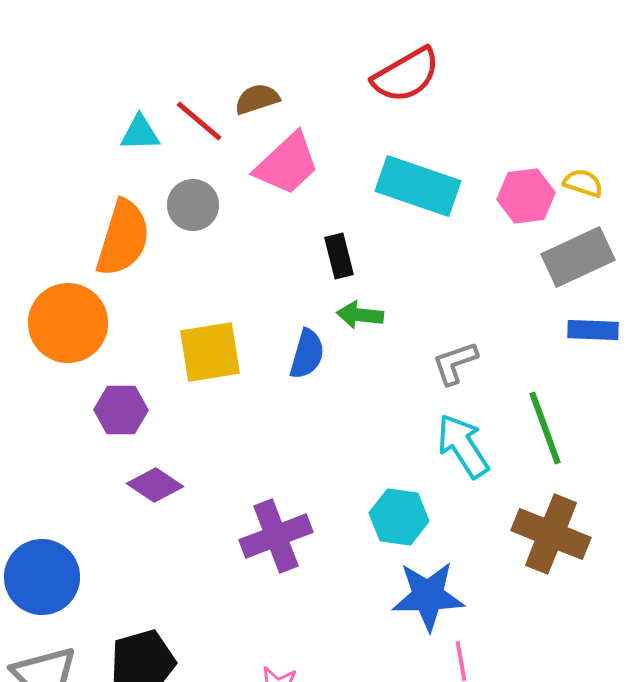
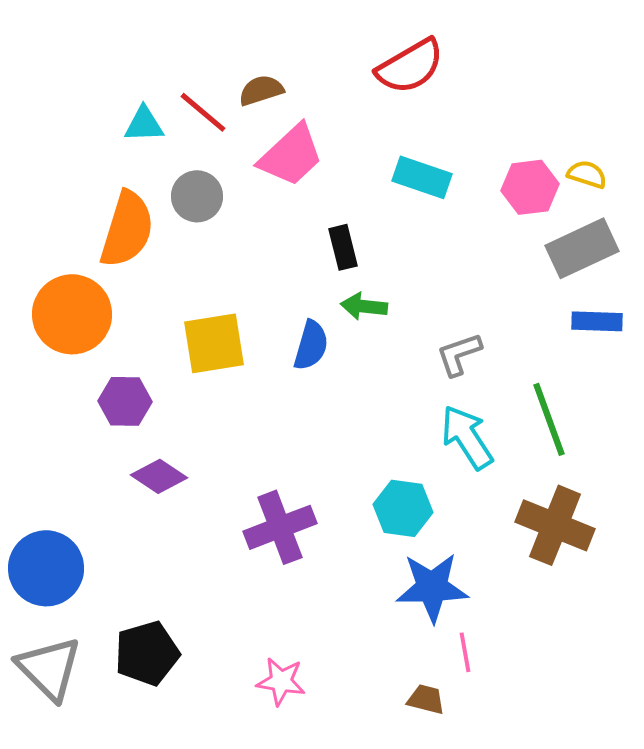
cyan rectangle: (418, 186) -> (422, 177), size x0.7

